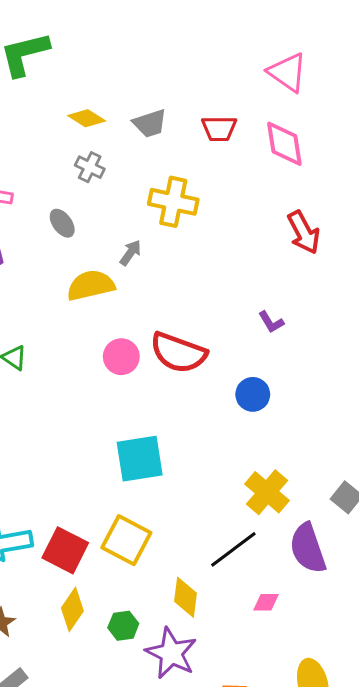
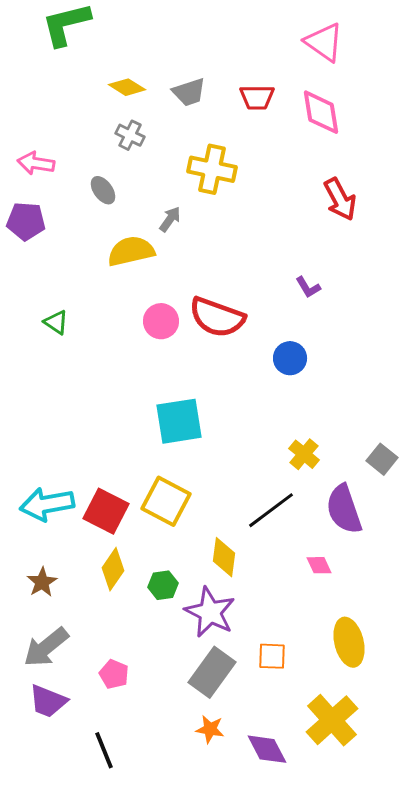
yellow cross: (267, 492) -> (304, 454), size x0.7
pink diamond: (266, 602) -> (319, 565), moved, turned 64

